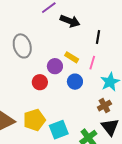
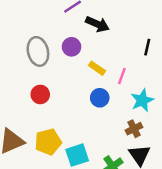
black line: (98, 37) -> (147, 47), moved
purple circle: (55, 66) -> (71, 47), moved
red circle: (40, 82) -> (40, 94), moved

